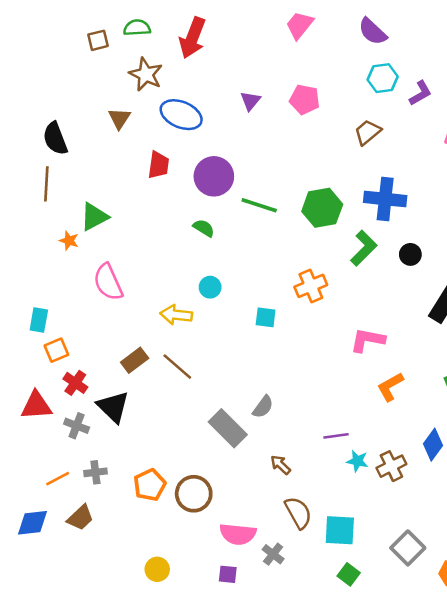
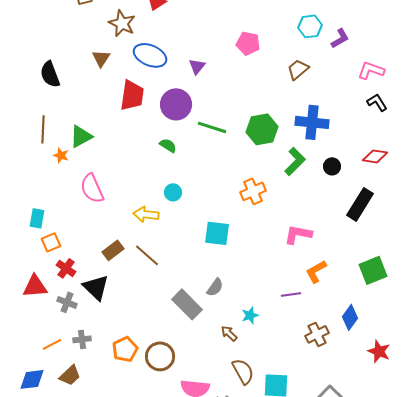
purple triangle: (250, 101) -> (197, 66), moved
red trapezoid: (158, 165) -> (132, 95), size x1.4
brown line: (46, 184) -> (43, 129), moved
cyan square: (266, 317) -> (217, 233), moved, size x1.5
purple line: (336, 436) -> (291, 294), moved
cyan star: (357, 461) -> (250, 315), moved, turned -30

